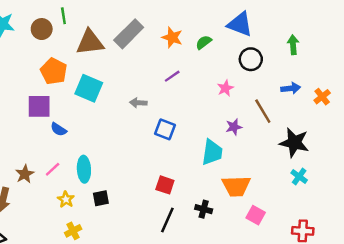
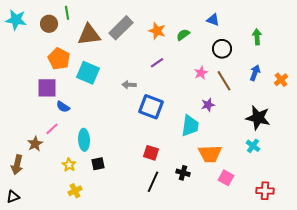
blue triangle: (240, 24) -> (213, 20), size x0.6
blue arrow: (291, 88) -> (255, 73), turned -63
brown line: (263, 111) -> (224, 81), moved
blue square: (165, 129) -> (151, 107), size x1.4
pink line: (53, 169) -> (52, 129), moved
cyan cross: (299, 176) -> (253, 146), moved

